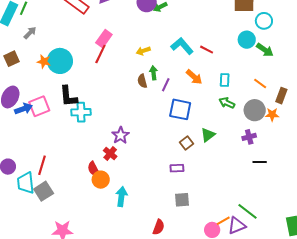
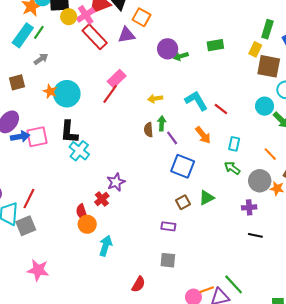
purple line: (166, 85) -> (172, 138), turned -72
cyan cross: (81, 112) -> (79, 151), turned 30

